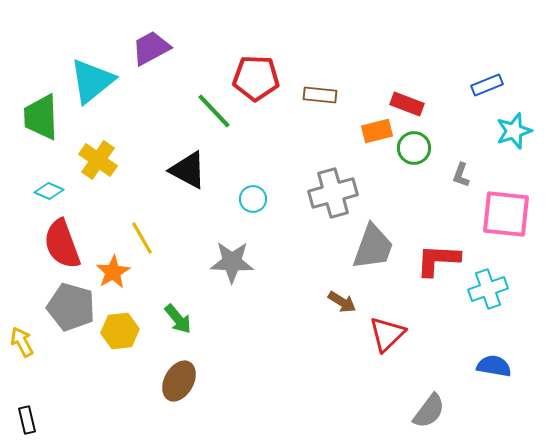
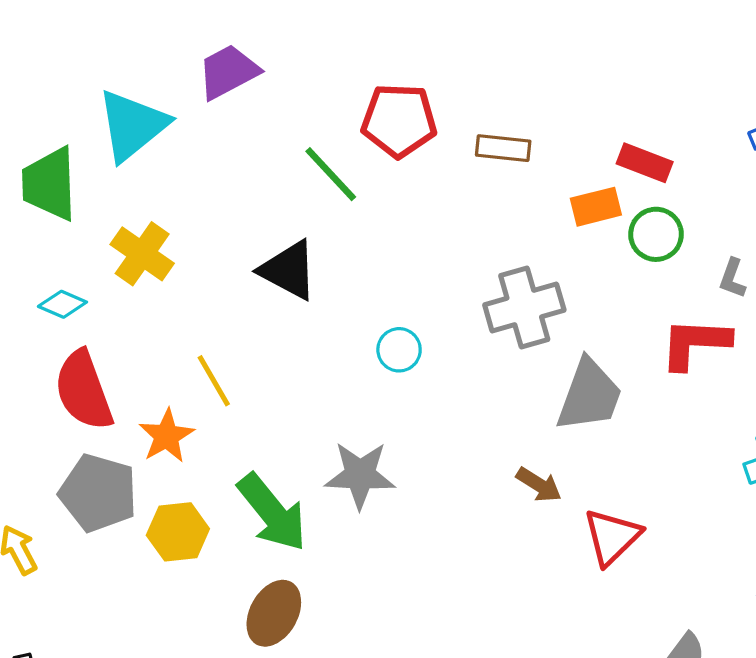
cyan circle: (253, 199) -> (399, 350), moved
red L-shape: (438, 260) -> (695, 343), moved
gray star: (232, 262) -> (360, 475), moved
green arrow: (178, 319) -> (272, 512), size x1.6

